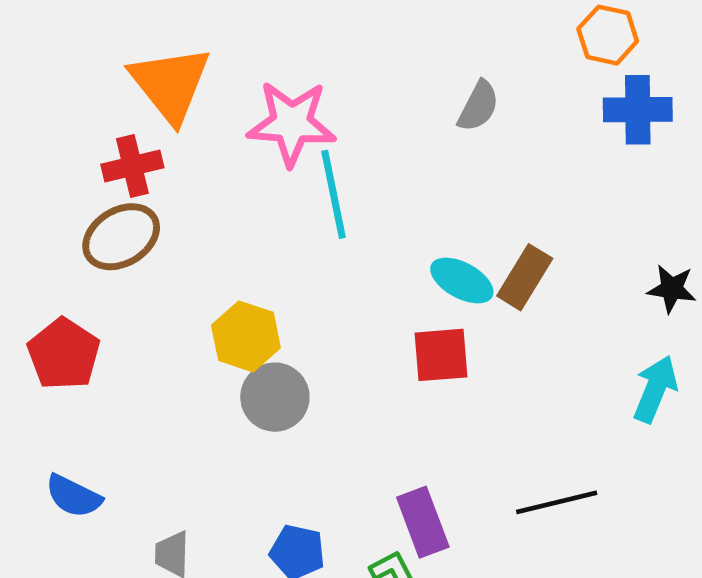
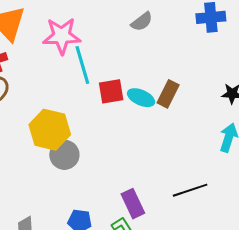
gray semicircle: (478, 106) -> (142, 22), turned 30
yellow hexagon: (246, 336) -> (50, 130), size x1.4
red square: (441, 355) -> (111, 91), moved

